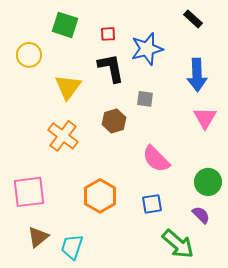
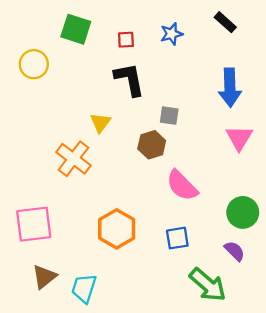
blue star: (147, 49) -> (172, 34), moved, size x0.6
yellow triangle: (68, 87) -> (100, 123), moved, size x0.7
brown hexagon: (114, 121) -> (152, 145), moved

